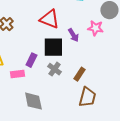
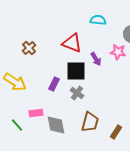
pink rectangle: (17, 74) -> (36, 113), moved
brown rectangle: (79, 74) -> (116, 132), moved
brown trapezoid: (87, 97) -> (90, 122), moved

